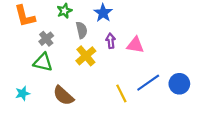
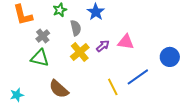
purple arrow: (111, 41) -> (103, 46), moved, turned 56
blue circle: (179, 84) -> (170, 57), moved
cyan star: (23, 93) -> (17, 95), moved

